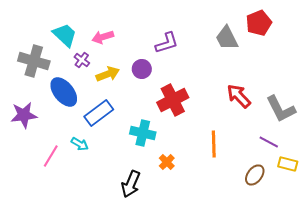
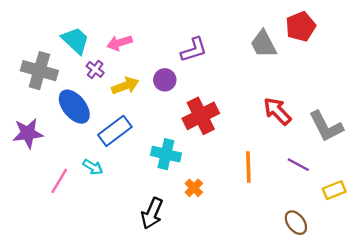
purple line: (269, 142) -> (298, 165), moved
yellow rectangle: (288, 164) -> (334, 190), turned -36
brown ellipse: (255, 175) -> (296, 223), moved, turned -75

